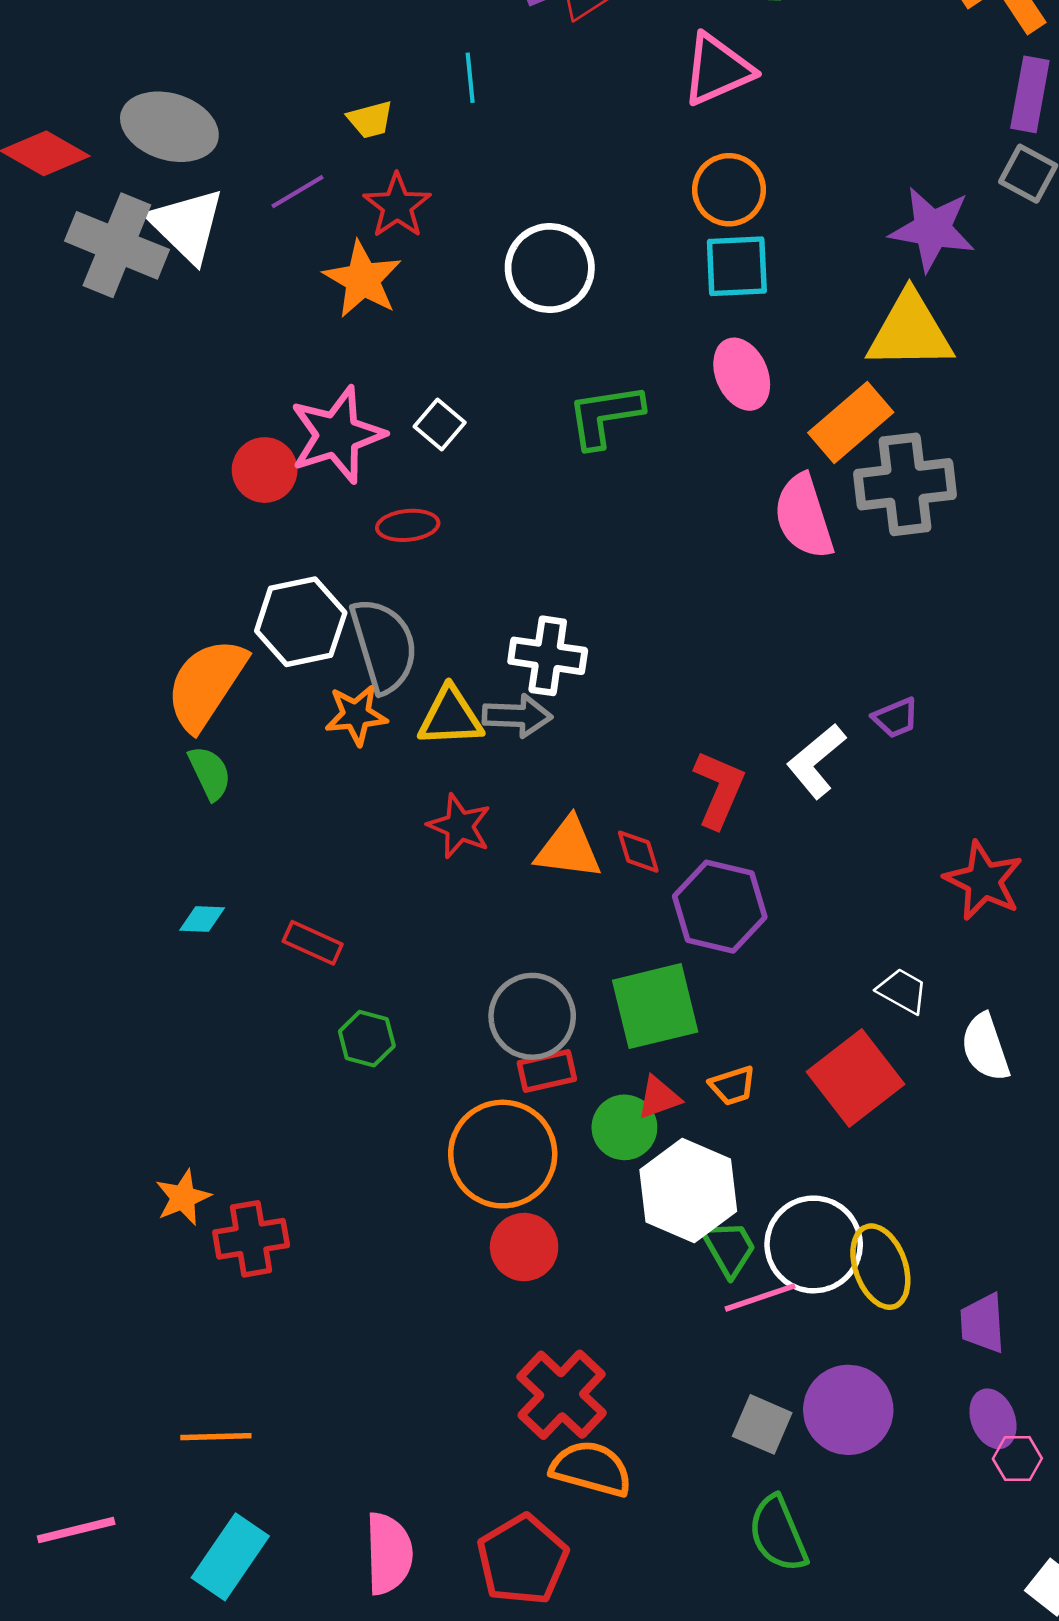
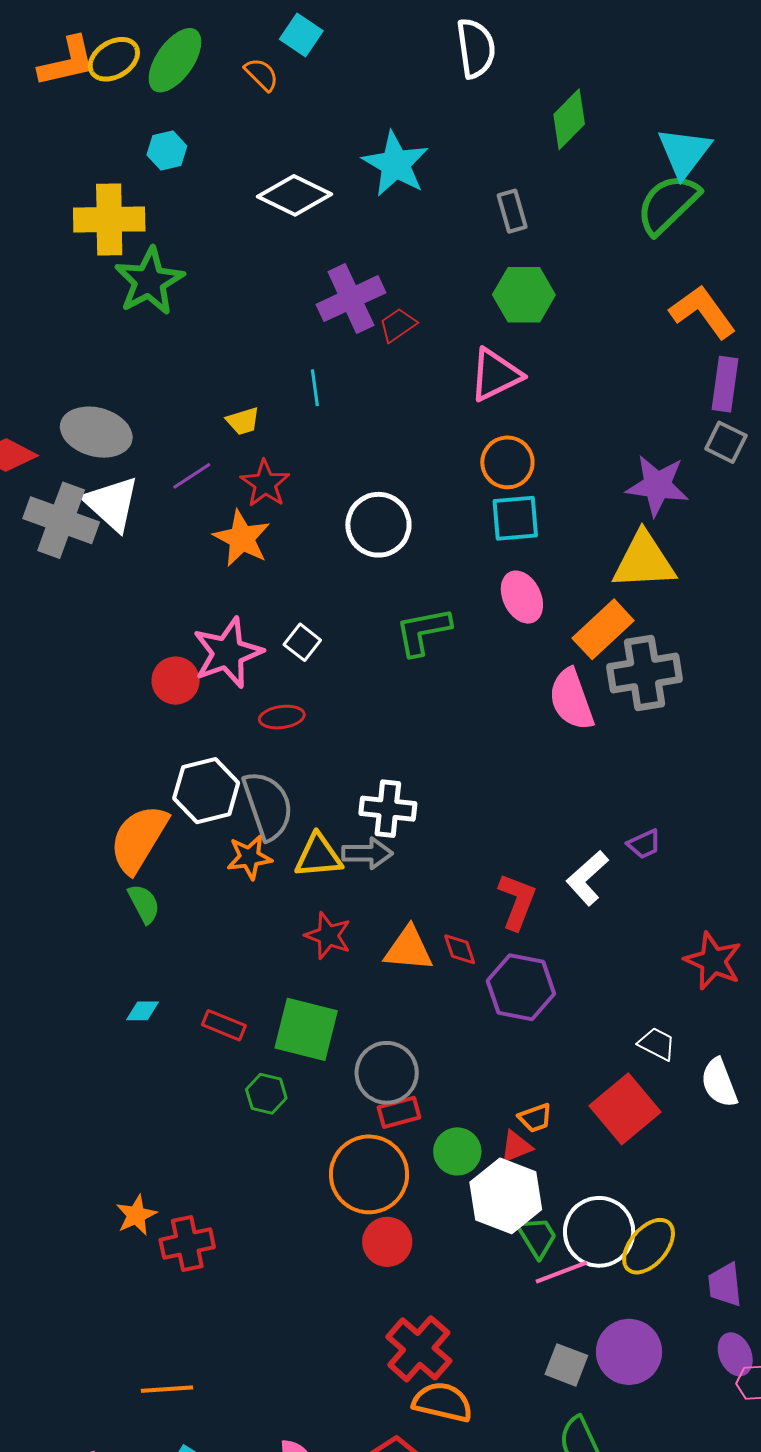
green square: (655, 1006) -> (306, 1029), moved, turned 30
red triangle: (659, 1098) -> (516, 1147), moved
yellow ellipse: (880, 1267) -> (649, 1246), turned 62

